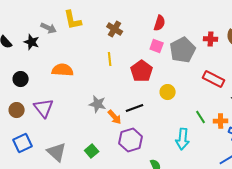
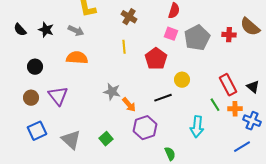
gray arrow: (49, 28) -> (76, 31), moved
red cross: (211, 39) -> (229, 35), moved
red rectangle: (214, 79) -> (228, 85), moved, turned 35
black line: (135, 108) -> (163, 98), moved

